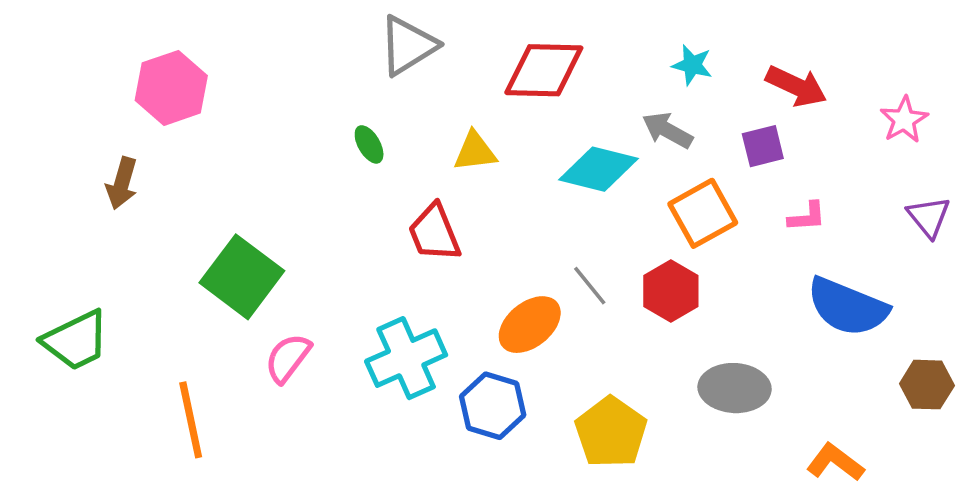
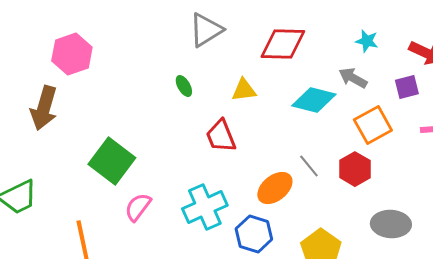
brown arrow: (122, 183) -> (44, 108), size x1.5

